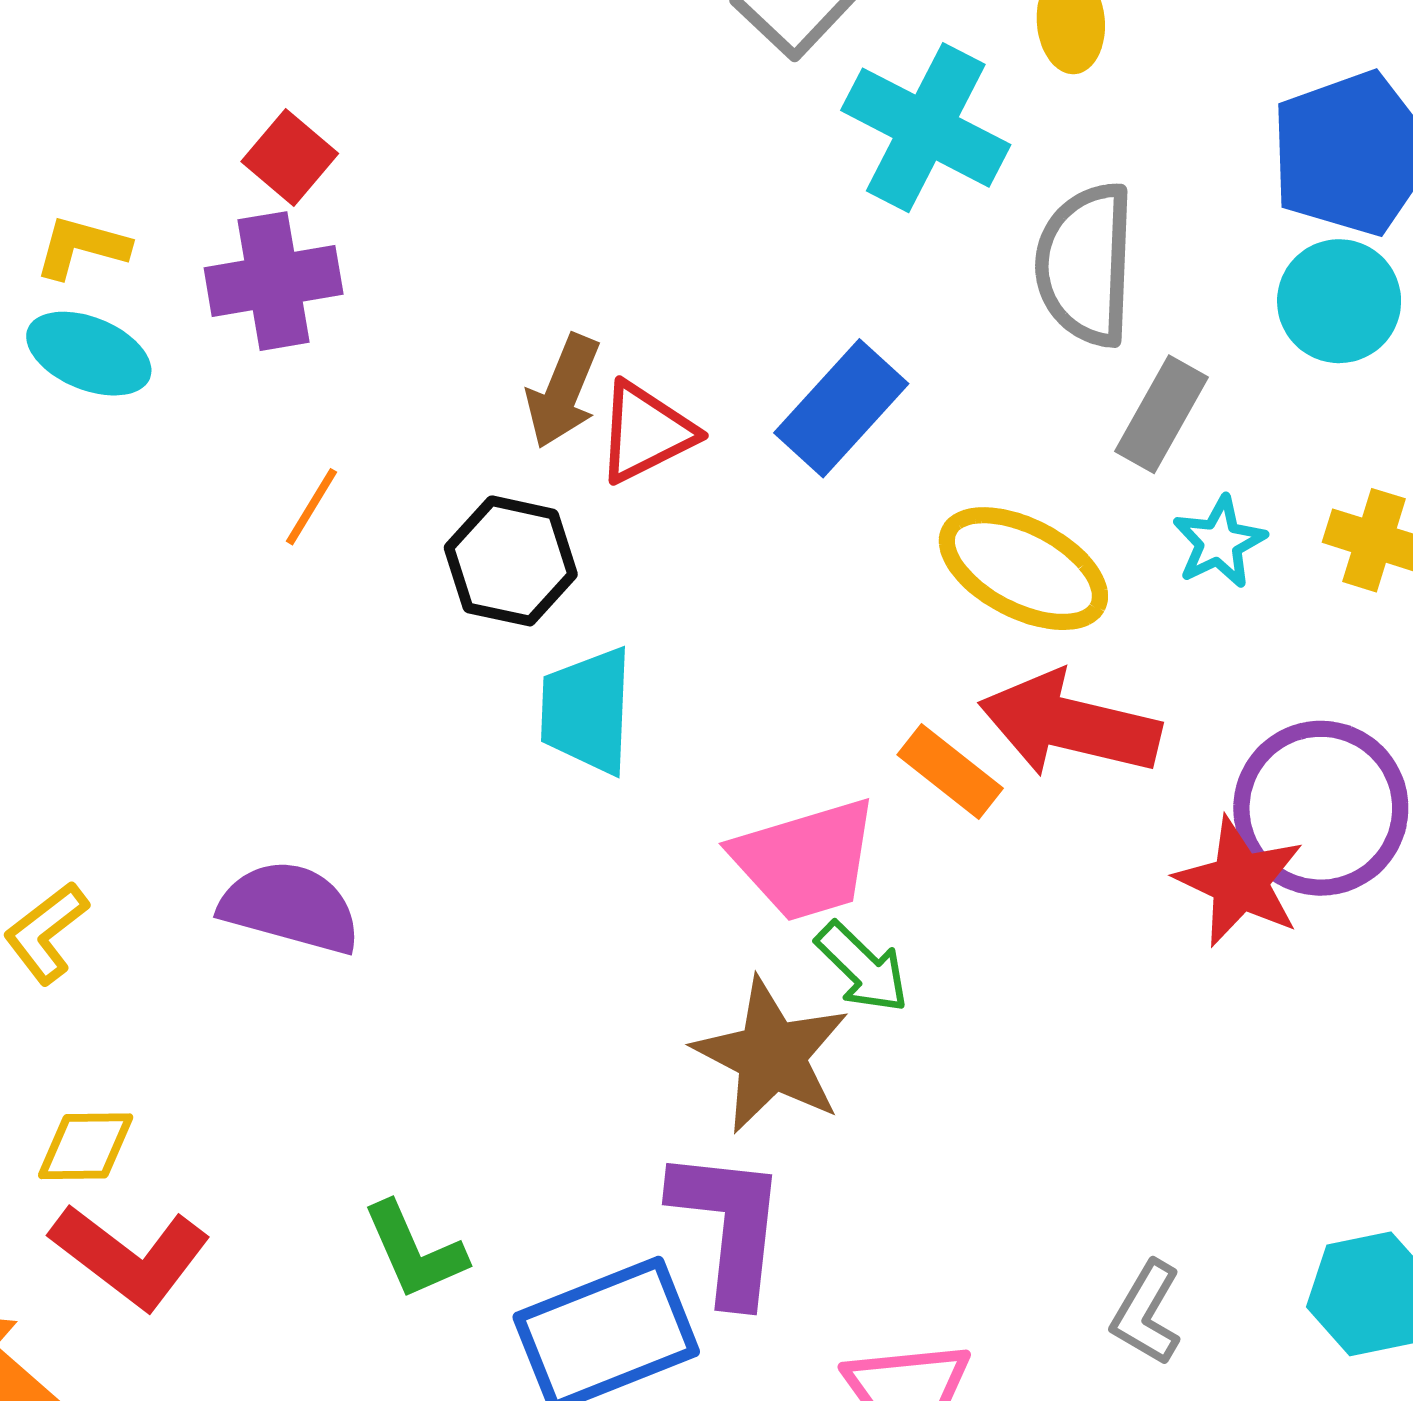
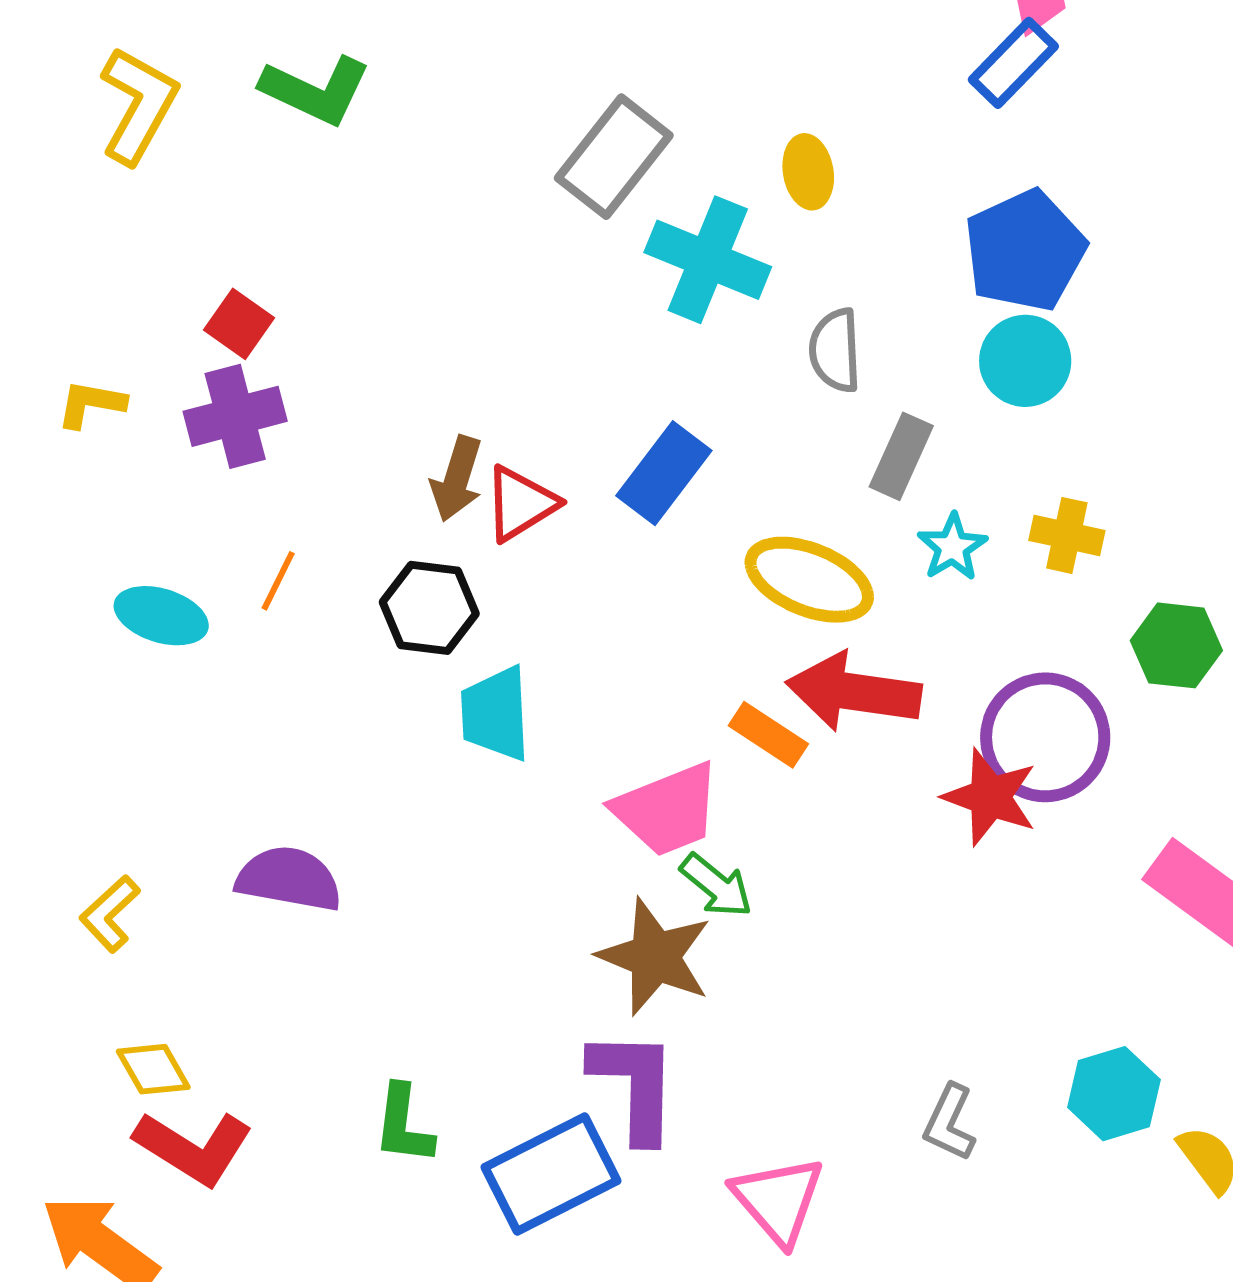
gray semicircle: (1086, 264) -> (835, 350), size x0.7
cyan ellipse: (89, 354) -> (161, 616), moved
yellow diamond: (86, 1146) -> (153, 1069), turned 66
green L-shape: (414, 1251) -> (403, 1125), turned 36

